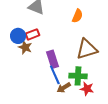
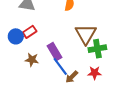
brown star: (25, 47) -> (32, 60), moved
brown triangle: (87, 49) -> (86, 34), turned -30
green cross: (78, 76) -> (97, 49), moved

